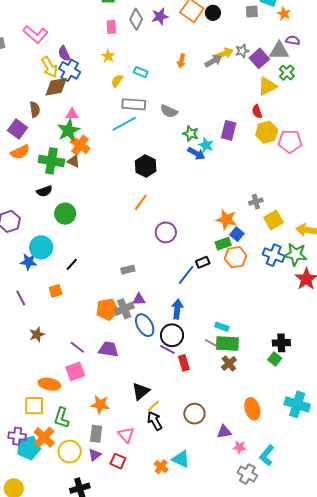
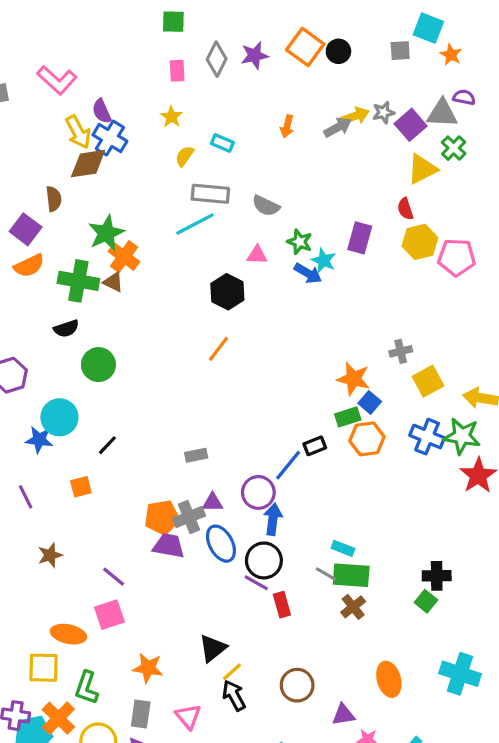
pink triangle: (72, 114) -> (257, 255), moved
purple circle: (166, 232) -> (258, 492), moved
purple trapezoid: (108, 349) -> (169, 546), moved

